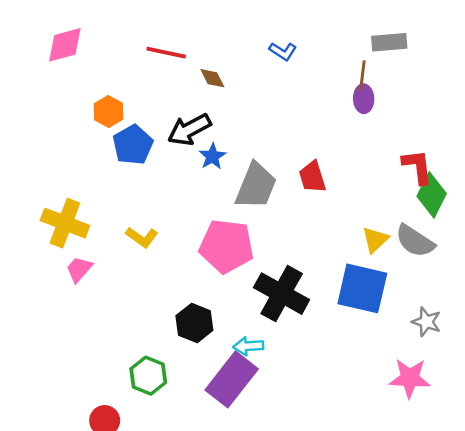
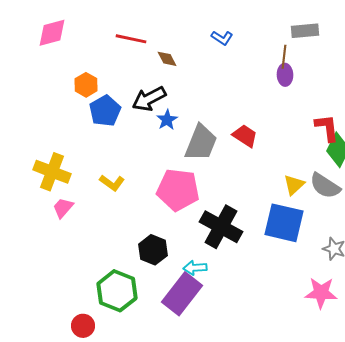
red trapezoid: (312, 177) -> (245, 136), turned 140
green hexagon: (148, 376) -> (117, 291), size x1.4

